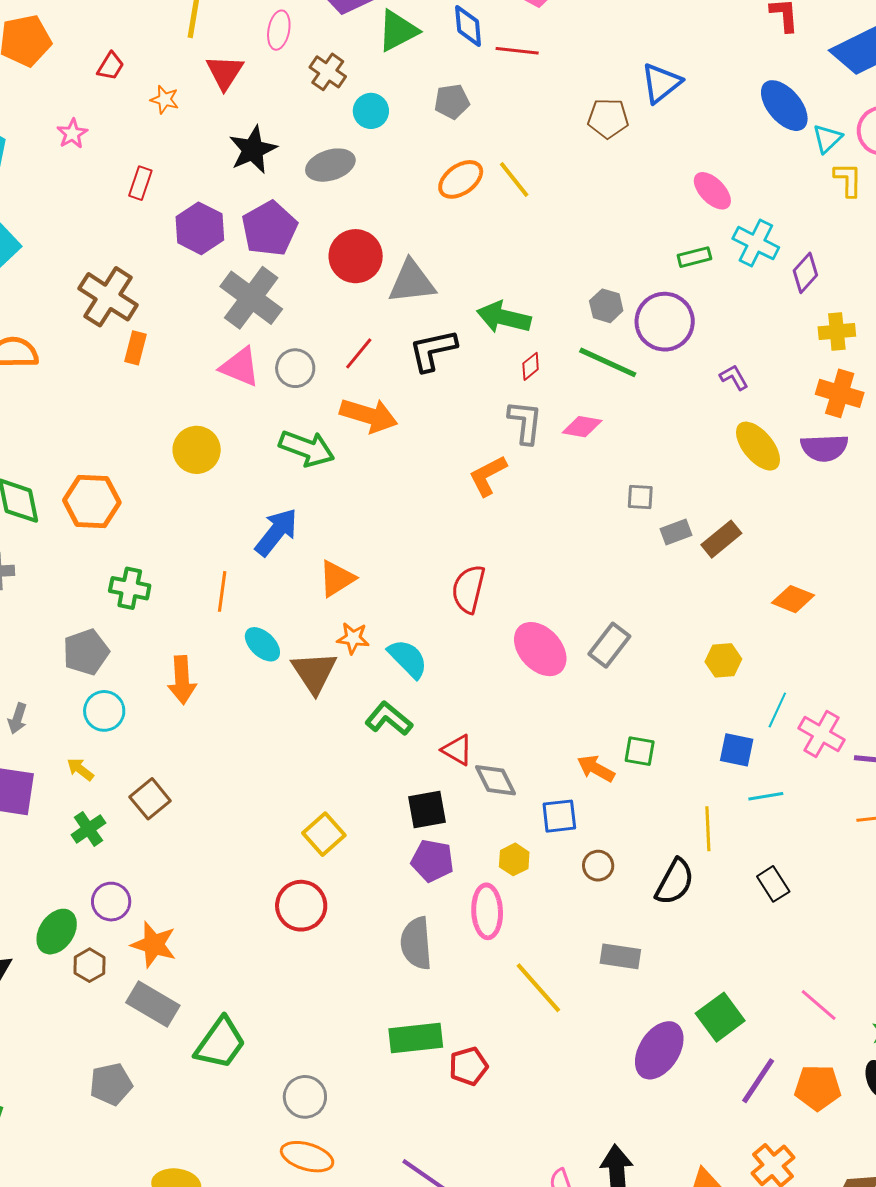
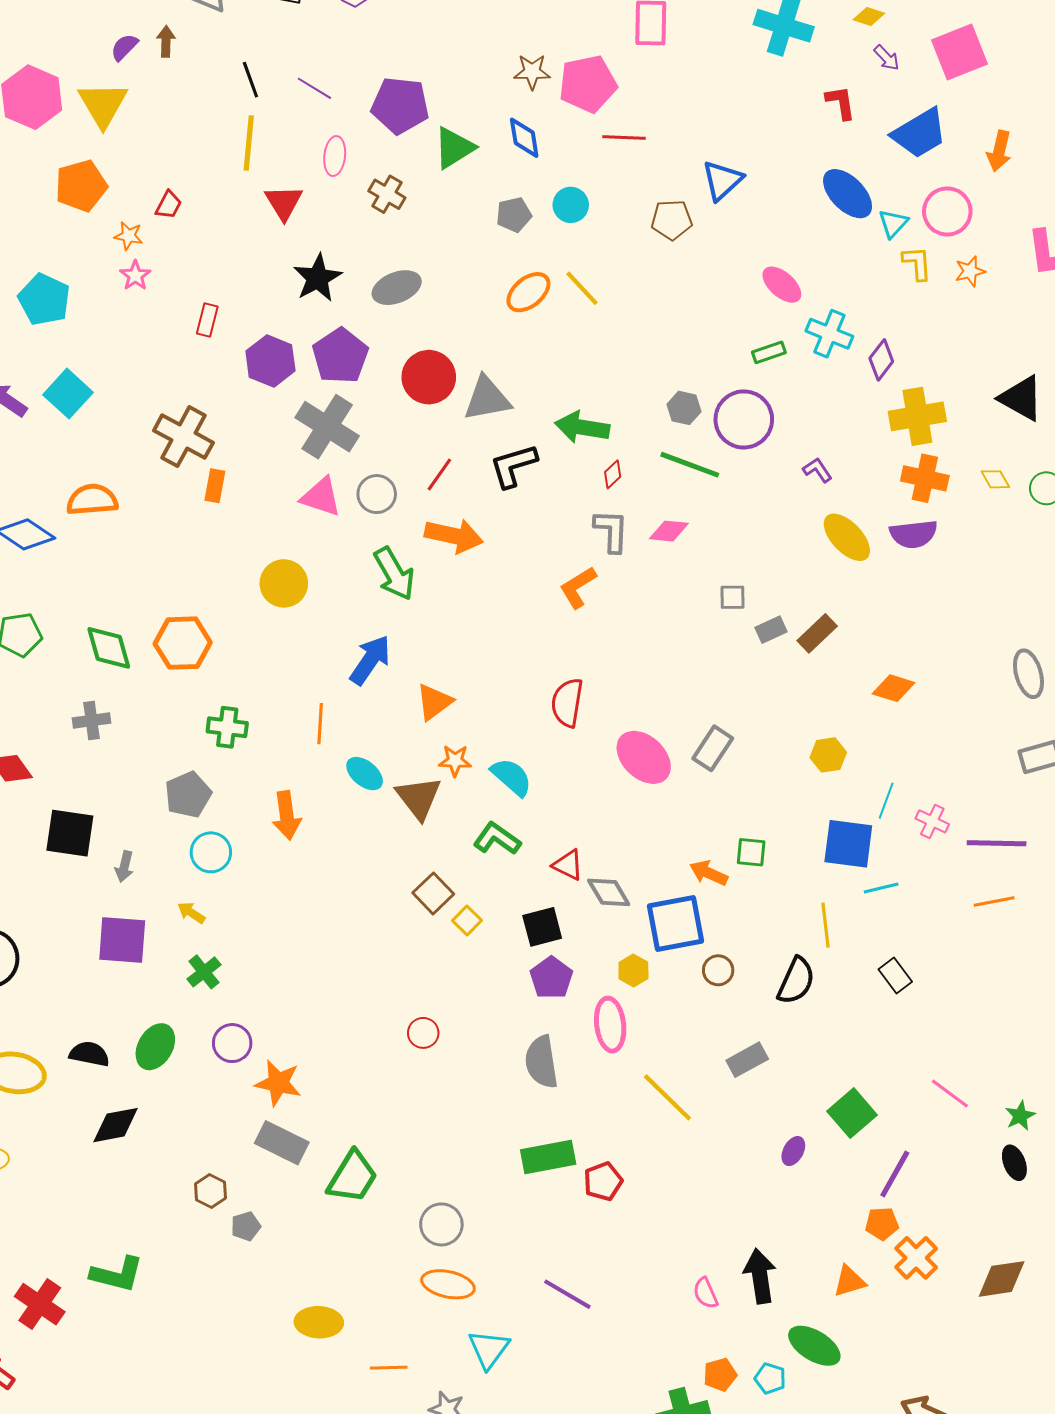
red line: (517, 51) -> (624, 137), moved
orange star: (165, 100) -> (129, 236), moved
cyan circle: (371, 111) -> (571, 205), moved
yellow cross: (837, 331) -> (917, 416), size x1.5
green arrow: (307, 448) -> (394, 574), turned 44
pink cross: (821, 734) -> (932, 821), size x0.7
blue square: (737, 750) -> (848, 844), size x1.5
brown square: (150, 799) -> (433, 893), moved
blue square: (559, 816) -> (675, 923), size x1.6
yellow square: (324, 834) -> (467, 921), moved, size x0.7
purple pentagon: (432, 861) -> (551, 978), turned 30
red circle: (301, 906) -> (423, 1033), size x0.6
green ellipse: (57, 932) -> (155, 1047), moved
gray rectangle: (620, 956) -> (747, 1060), turned -33
brown hexagon: (89, 965) -> (211, 1191), moved
purple ellipse: (659, 1050) -> (793, 1151), size x0.5
gray pentagon: (111, 1084) -> (246, 1226), size x0.7
orange pentagon: (818, 1088) -> (882, 1224), moved, size x0.7

